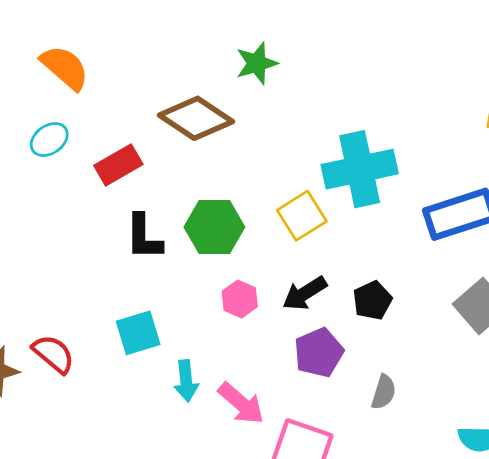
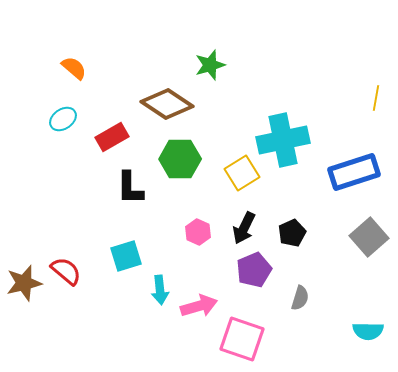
orange semicircle: (65, 68) -> (74, 68), size x0.7
green hexagon: (214, 227) -> (180, 159), moved
black arrow: (305, 293) -> (244, 228), turned -32
pink arrow: (241, 403) -> (199, 306), turned -57

